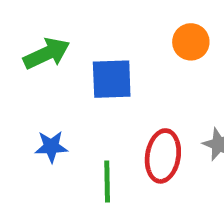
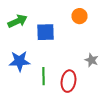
blue star: (51, 147) -> (20, 61), size x1.5
red ellipse: (163, 156) -> (68, 81), moved

